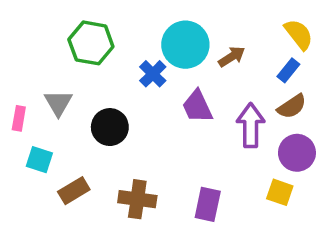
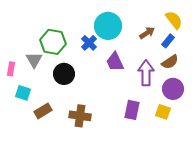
green hexagon: (91, 43) -> (53, 42), moved
brown arrow: (232, 57) -> (147, 33), moved
purple rectangle: (208, 204) -> (132, 110), moved

